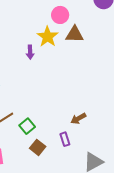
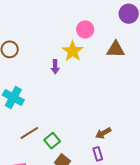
brown triangle: (75, 34) -> (116, 49), moved
purple rectangle: (65, 139) -> (98, 154), moved

